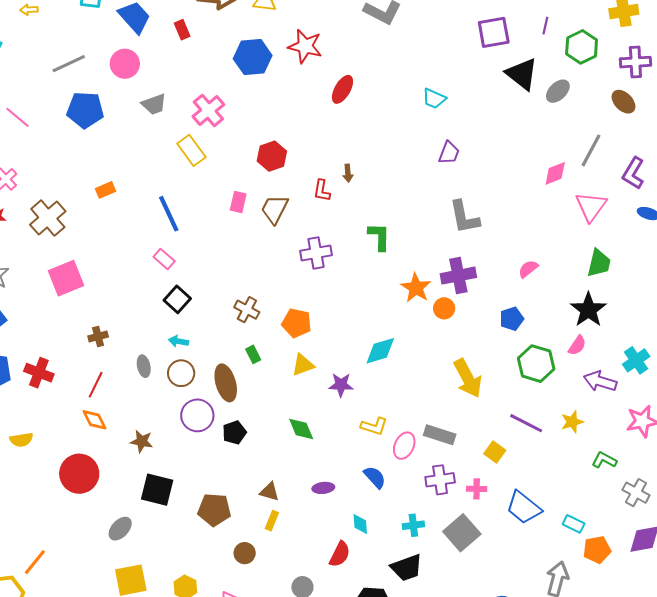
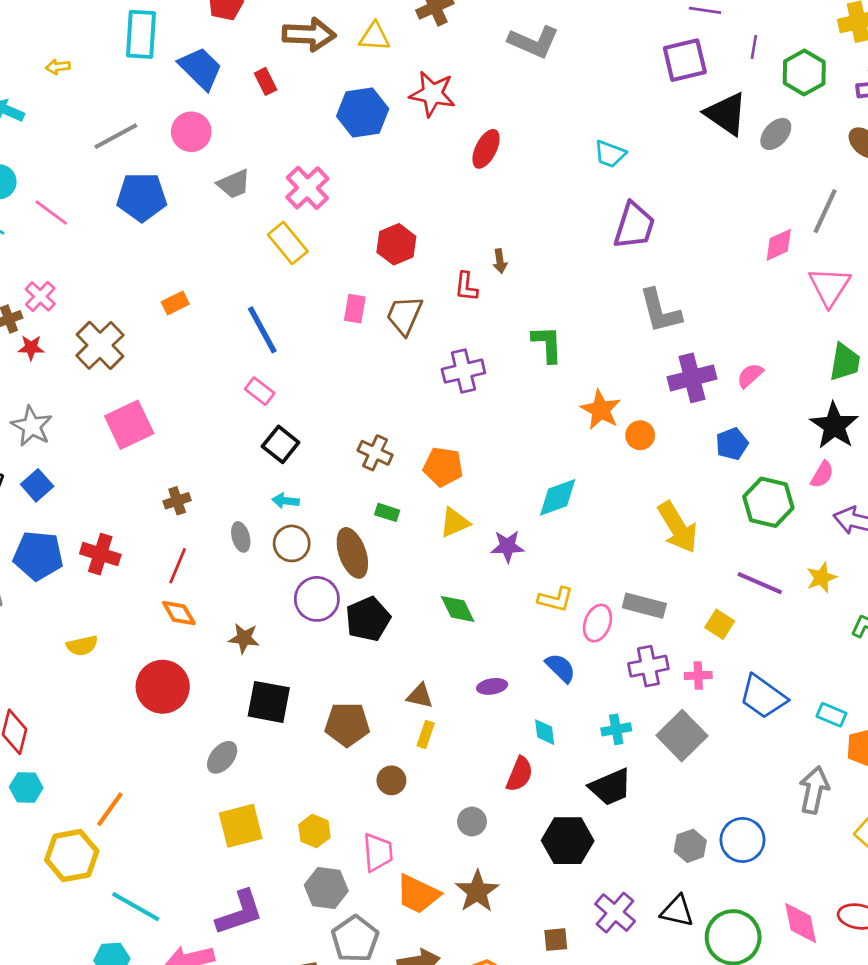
purple trapezoid: (449, 153) -> (634, 226), size x1.5
purple cross: (458, 276) -> (692, 378), moved
green rectangle: (253, 354) -> (387, 512), turned -42
black pentagon: (234, 433) -> (368, 619), size x1.4

